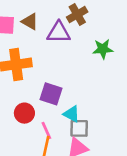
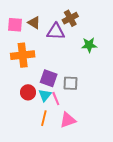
cyan triangle: (72, 114) -> (45, 95), moved, turned 40
gray square: (79, 128) -> (70, 83), moved
pink line: (46, 130) -> (56, 99), moved

